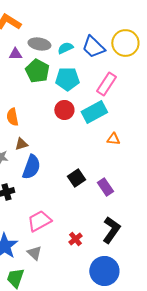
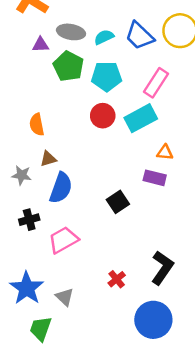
purple rectangle: (105, 187) -> (155, 178), moved, turned -42
pink trapezoid: (39, 221) -> (63, 240), moved

